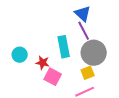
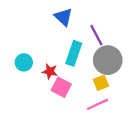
blue triangle: (83, 14) -> (63, 17), moved
cyan rectangle: (64, 47) -> (74, 53), turned 30

